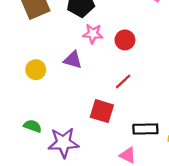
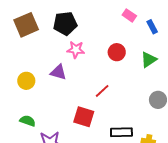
red circle: (125, 40) -> (117, 52), moved
green semicircle: (33, 126) -> (28, 121), moved

